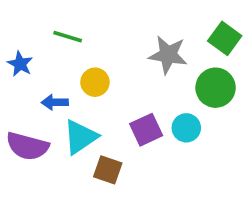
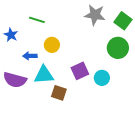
gray star: (168, 55) -> (95, 15), moved
cyan circle: (186, 128) -> (102, 78), moved
cyan triangle: (80, 137) -> (44, 75), turned 30

